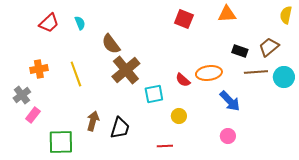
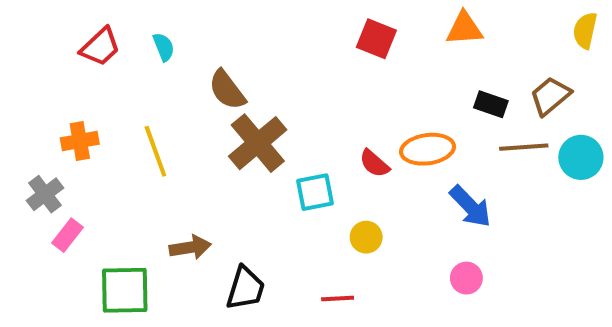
brown arrow: (93, 121) -> (190, 247), turned 66
black trapezoid: (120, 128) -> (245, 288), moved

